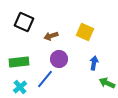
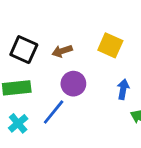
black square: (24, 22) -> (24, 50), moved

